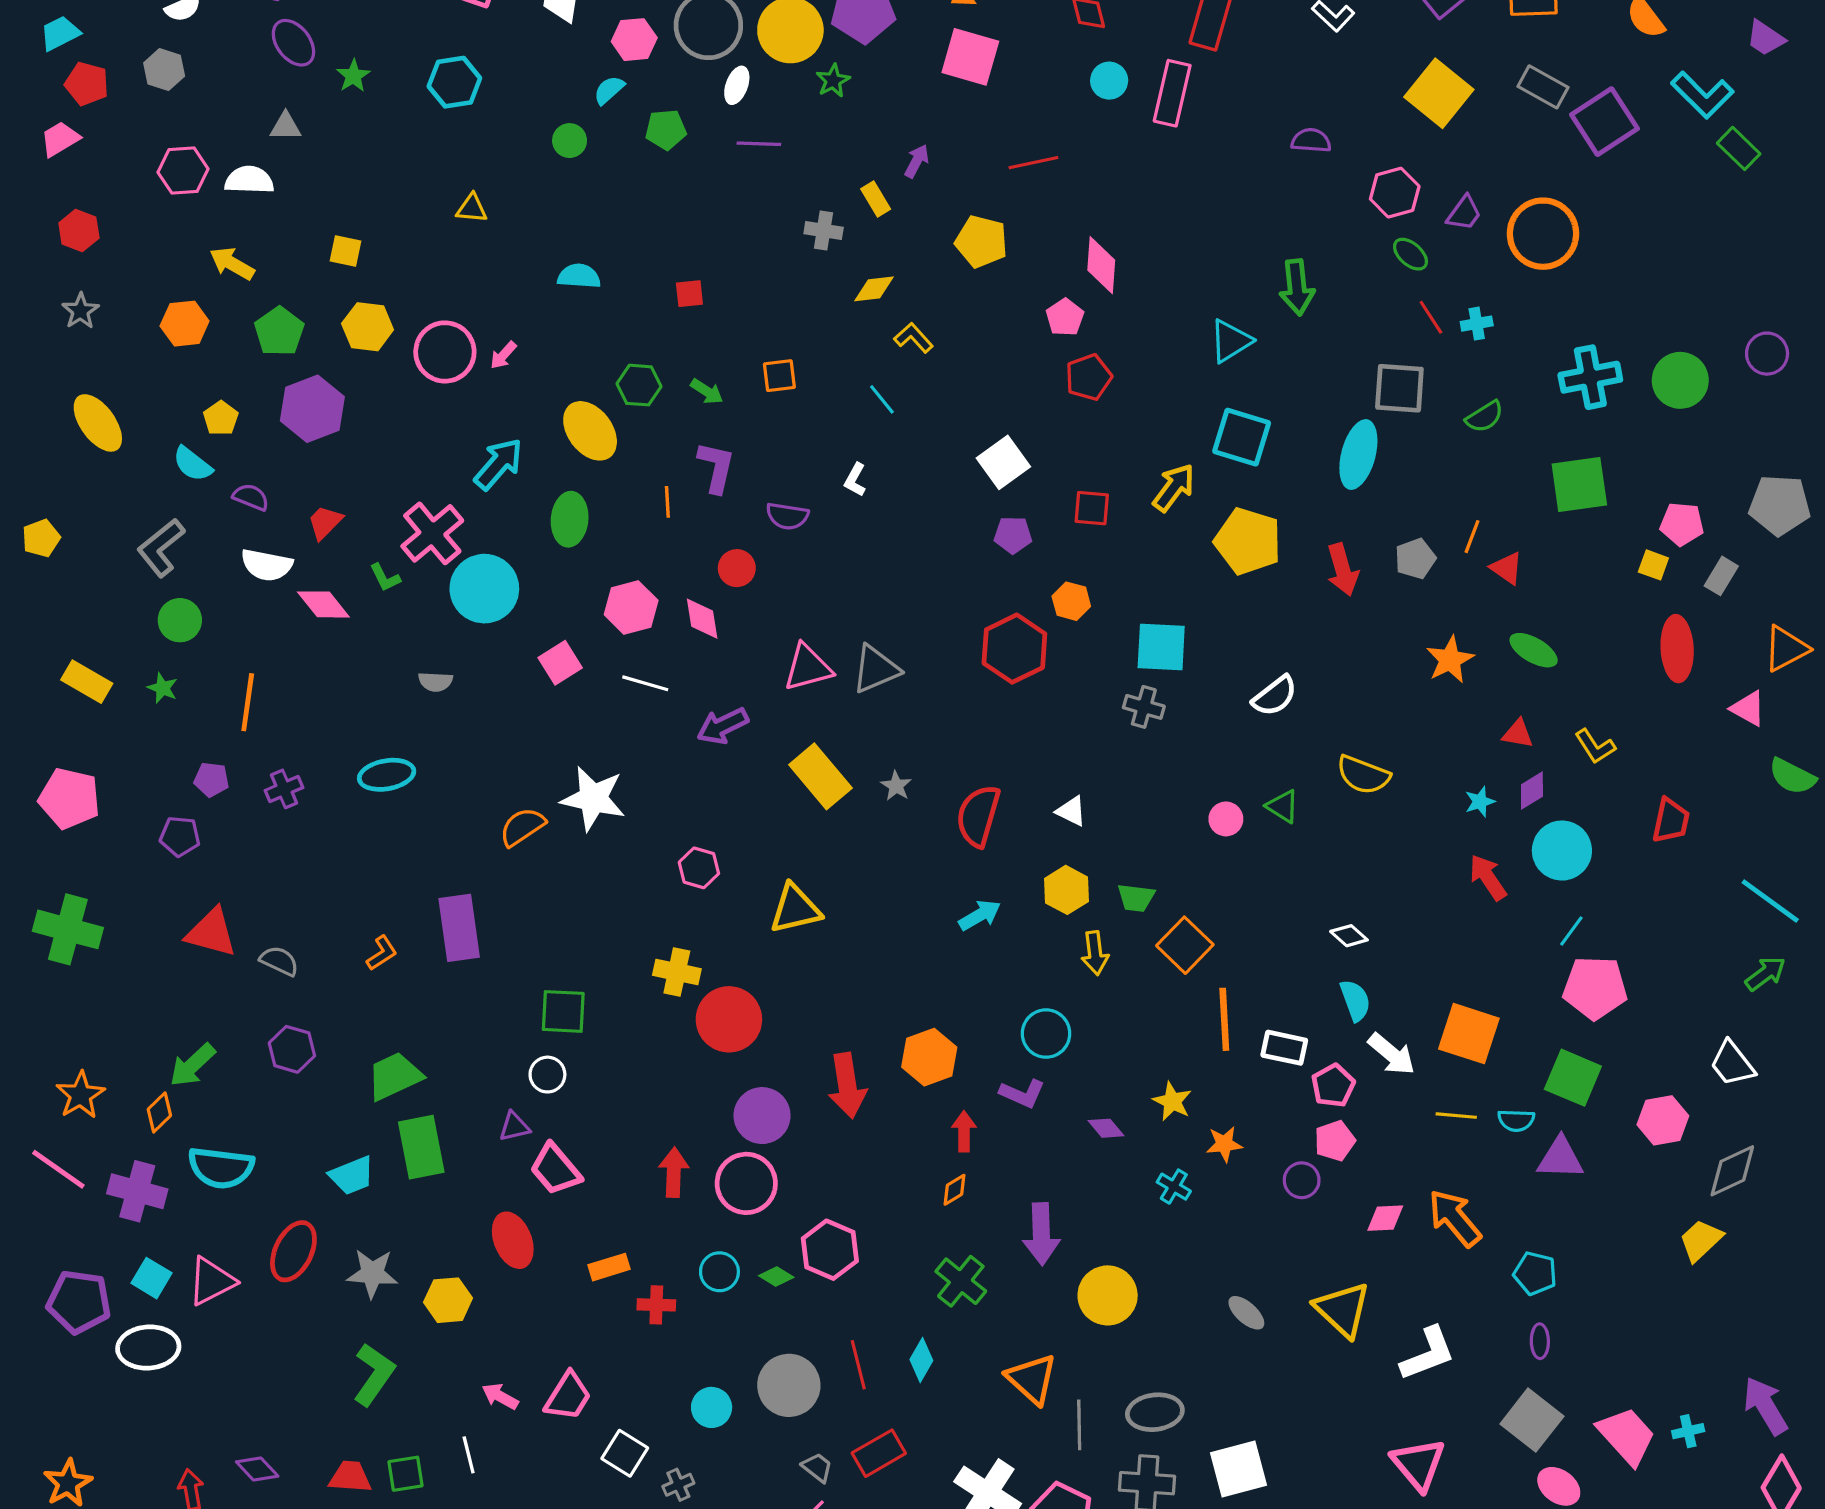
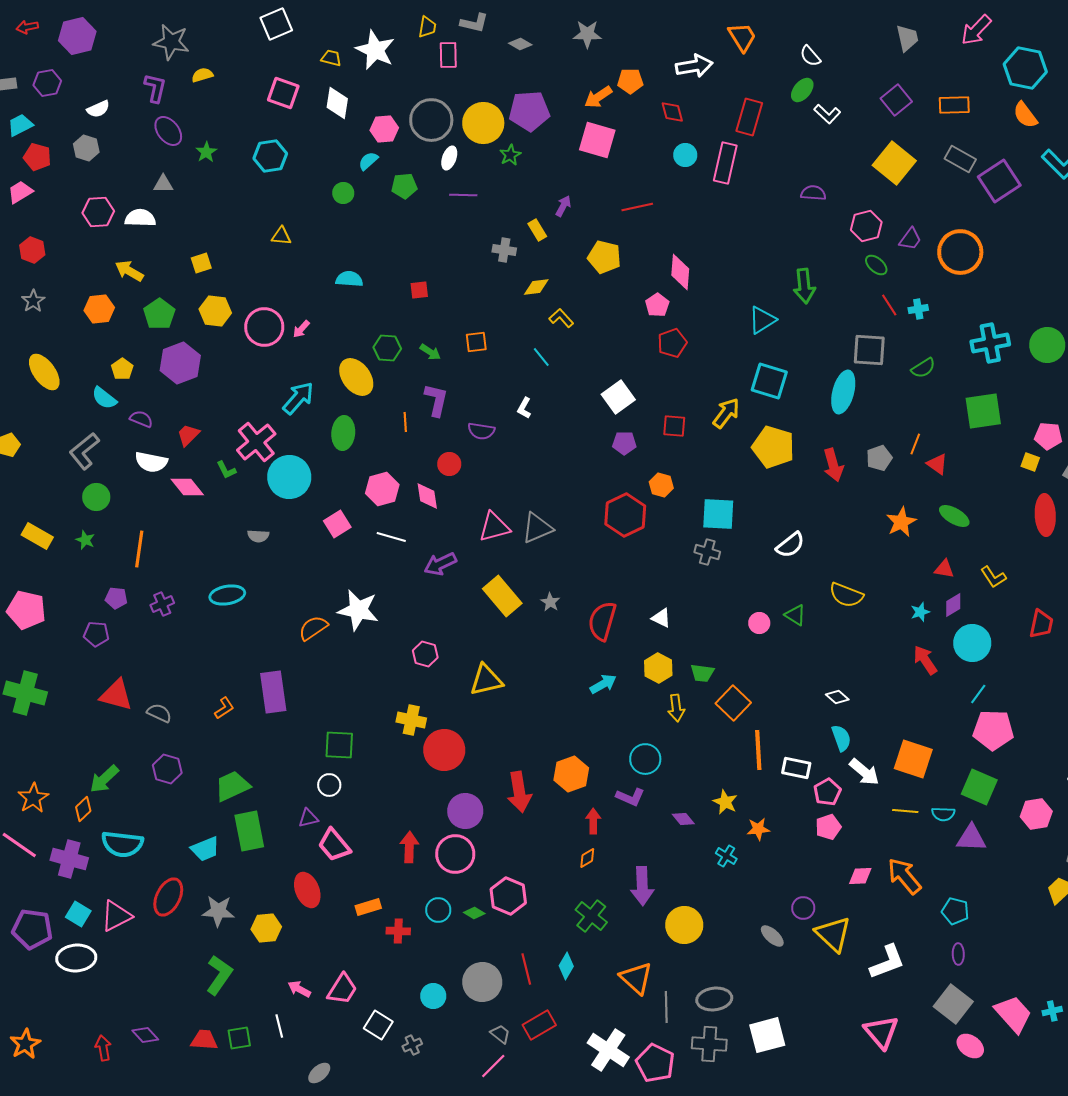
yellow square: (346, 251) -> (201, 263), turned -30
purple circle: (1302, 1180) -> (803, 908), moved

